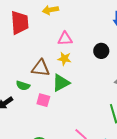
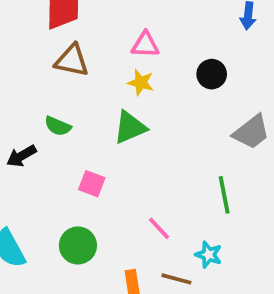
brown triangle: (41, 68) -> (72, 61), moved
pink square: (43, 100) -> (92, 184), moved

